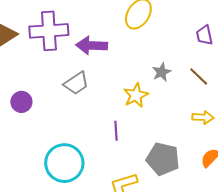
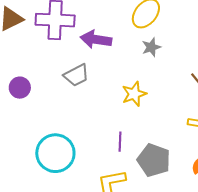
gray star: (162, 72) -> (151, 47), moved
purple line: (116, 131) -> (120, 142), moved

